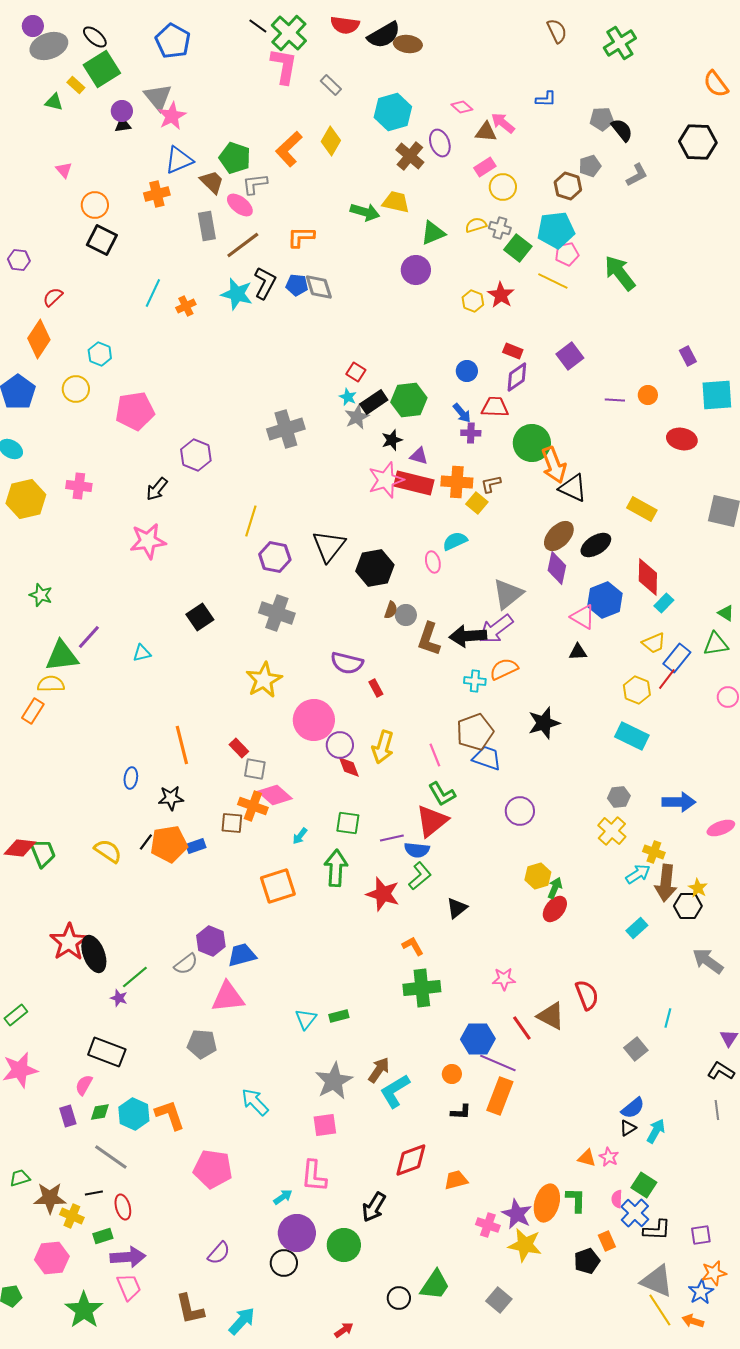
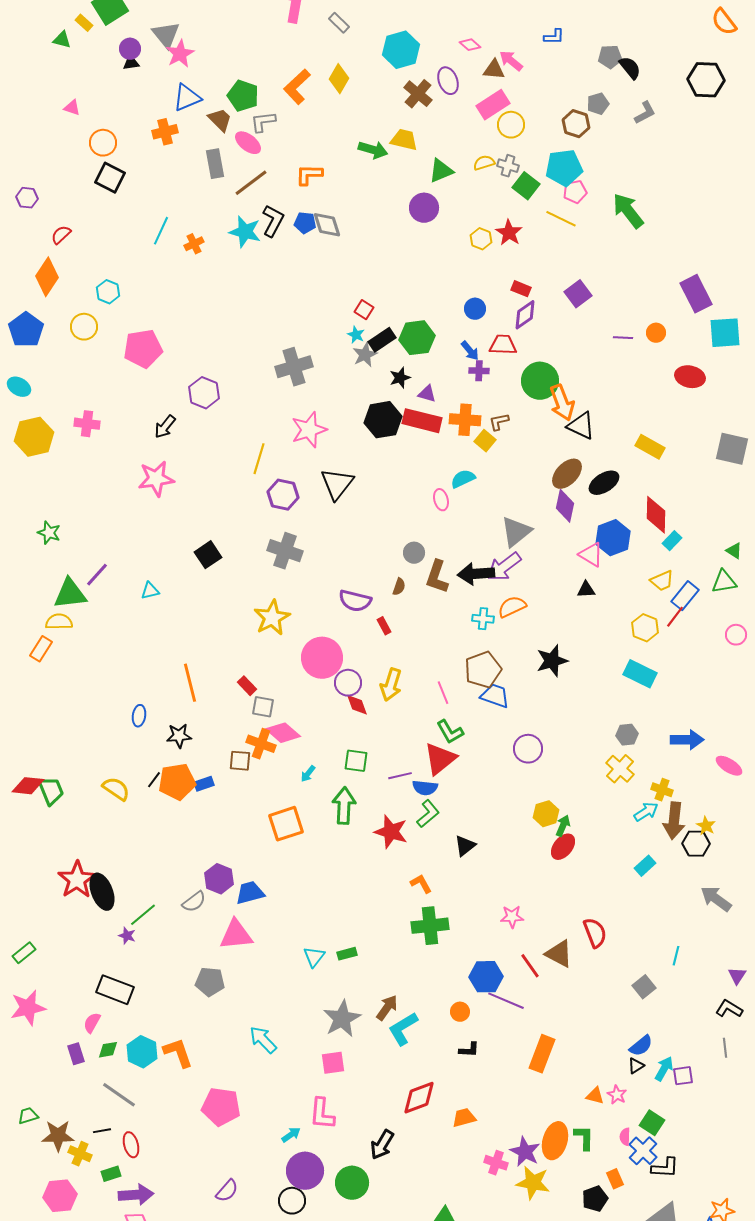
pink rectangle: (485, 167) -> (493, 105), size x1.5
pink triangle: (64, 170) -> (72, 108), turned -30
purple rectangle: (688, 356) -> (696, 294), size x1.8
pink star: (386, 480) -> (309, 430), moved
black hexagon: (375, 568) -> (383, 420), moved
brown semicircle: (391, 610) -> (399, 587), moved
pink ellipse: (721, 828) -> (729, 766), turned 52
orange rectangle: (500, 1096) -> (542, 1054), moved
purple square: (701, 1235) -> (683, 1076), moved

